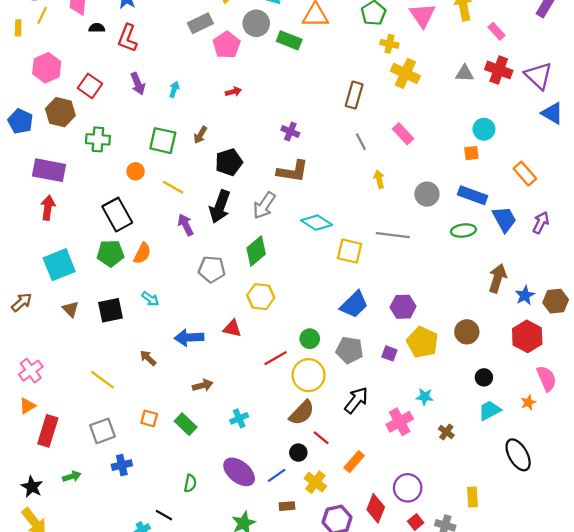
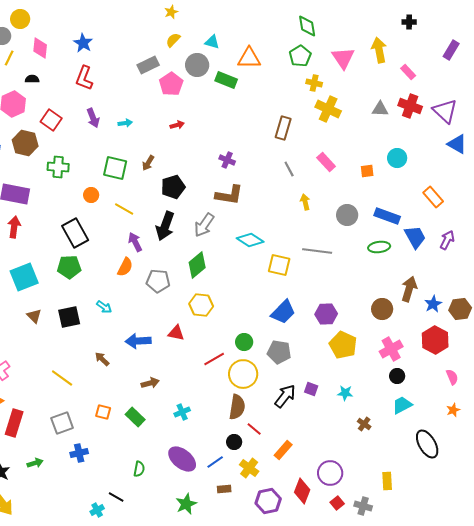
black semicircle: (97, 28) -> (32, 79), moved
cyan arrow: (174, 89) -> (125, 123), turned 64
orange square: (471, 153) -> (367, 171), moved
orange semicircle: (142, 253) -> (125, 267), moved
brown circle: (467, 332) -> (382, 309), moved
purple square: (389, 353) -> (311, 389), moved
pink semicircle: (547, 379) -> (452, 377), size x0.7
orange star: (528, 402) -> (453, 410), moved
brown semicircle: (302, 413) -> (237, 407), turned -35
pink cross: (400, 422) -> (391, 349), moved

